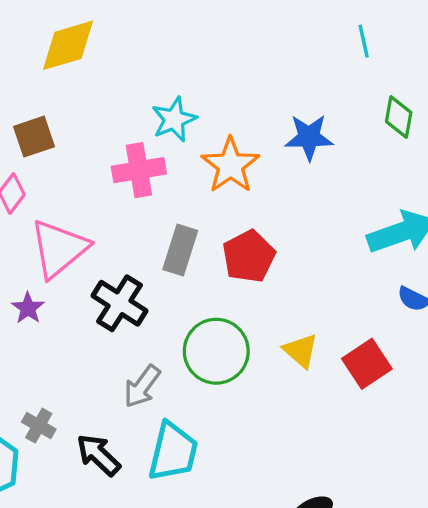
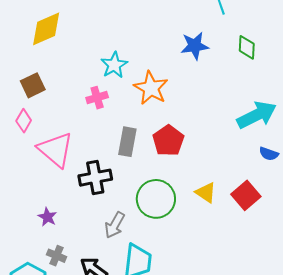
blue star: (309, 137) -> (195, 46), moved
pink cross: (139, 170) -> (97, 98), size x0.7
pink triangle: (59, 249) -> (56, 150), turned -33
black cross: (120, 303) -> (95, 178), turned -36
purple star: (28, 308) -> (47, 217), moved

